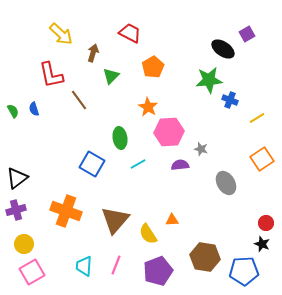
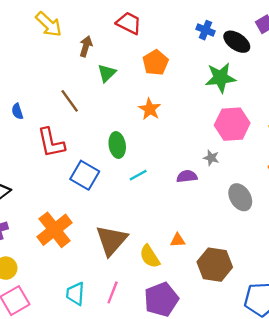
red L-shape: (51, 75) -> (51, 143), moved
blue cross: (230, 100) -> (205, 30), moved
pink hexagon: (169, 132) -> (232, 124), moved
orange cross: (66, 211) -> (55, 230), turned 32
brown hexagon: (205, 257) -> (215, 265), moved

